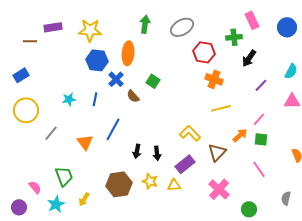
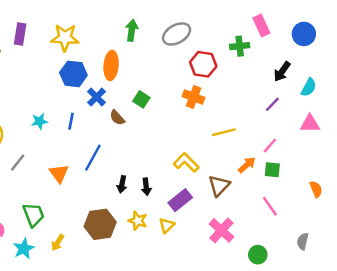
purple rectangle: (53, 27) -> (20, 34), turned -72
black arrow: (249, 58) -> (282, 72), moved
orange cross: (214, 79) -> (194, 97), moved
yellow triangle: (174, 185) -> (167, 226), turned -40

